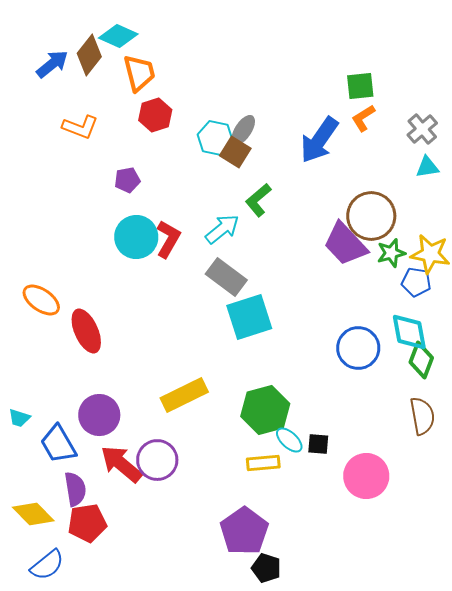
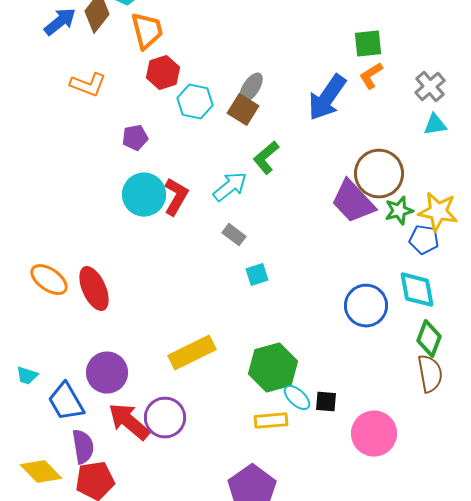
cyan hexagon: (215, 138) -> (195, 102), moved
gray rectangle: (226, 277) -> (234, 235), size x0.6
orange ellipse: (41, 300) -> (49, 280), moved
cyan square: (249, 317) -> (257, 275), size x0.5
green diamond: (421, 360) -> (429, 339), moved

